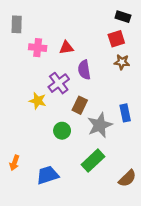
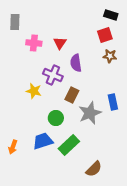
red triangle: (66, 48) -> (60, 43), turned -48
purple cross: (59, 83) -> (53, 75), turned -30
green rectangle: (93, 161) -> (69, 145), moved
blue trapezoid: (48, 175) -> (43, 141), moved
brown semicircle: (127, 178) -> (94, 169), moved

